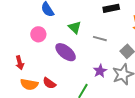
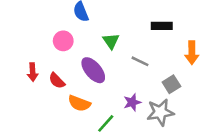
red semicircle: (49, 83) -> (57, 81), moved
orange semicircle: (29, 84) -> (79, 103), moved

